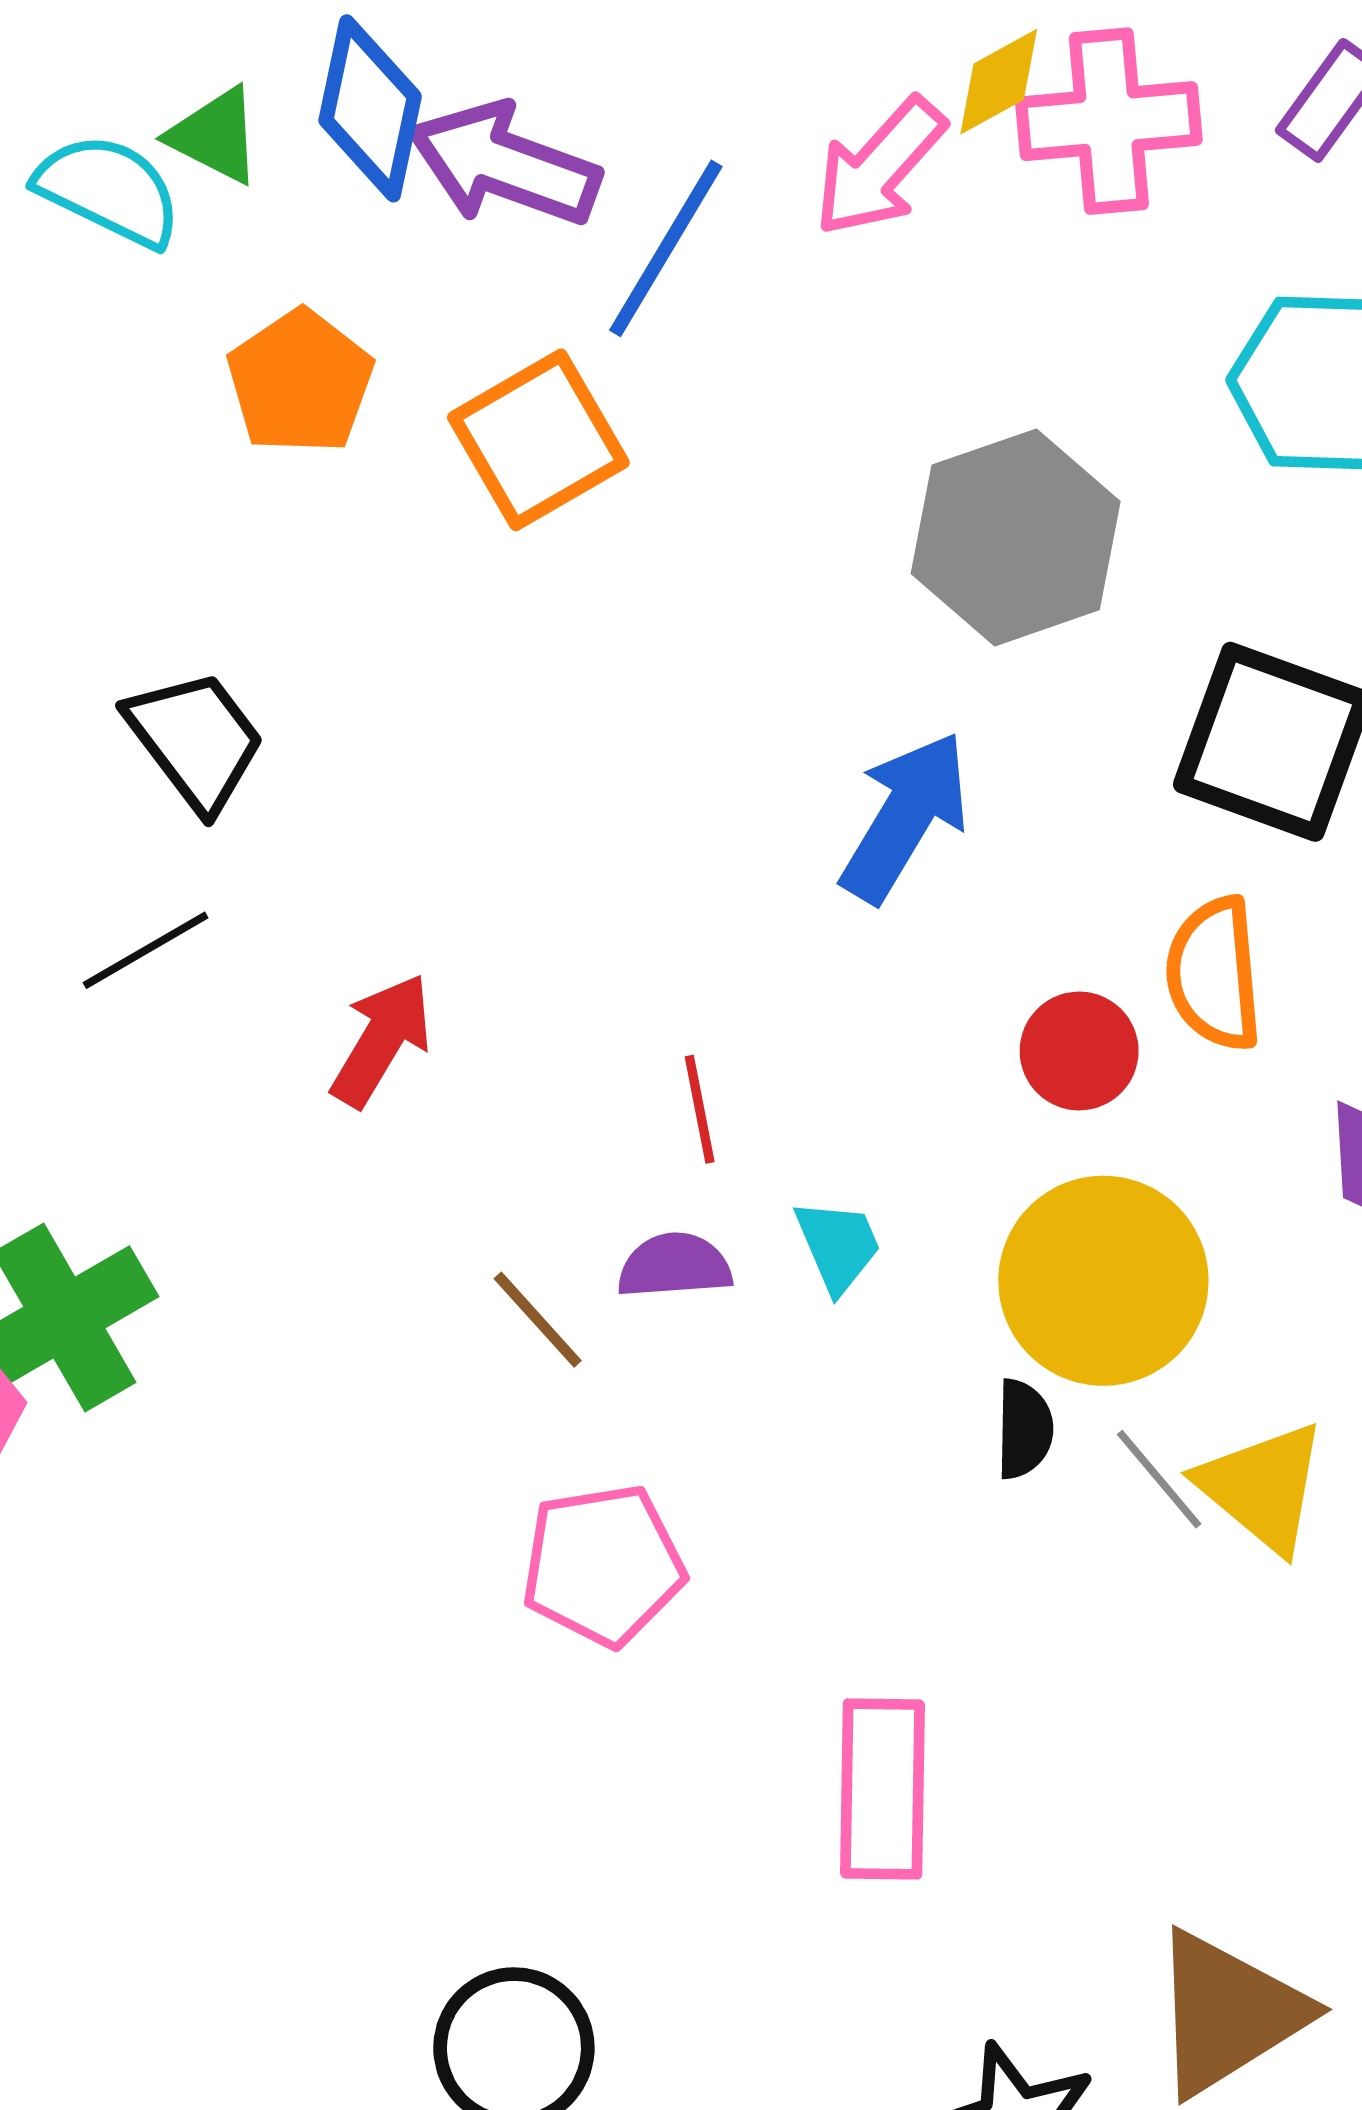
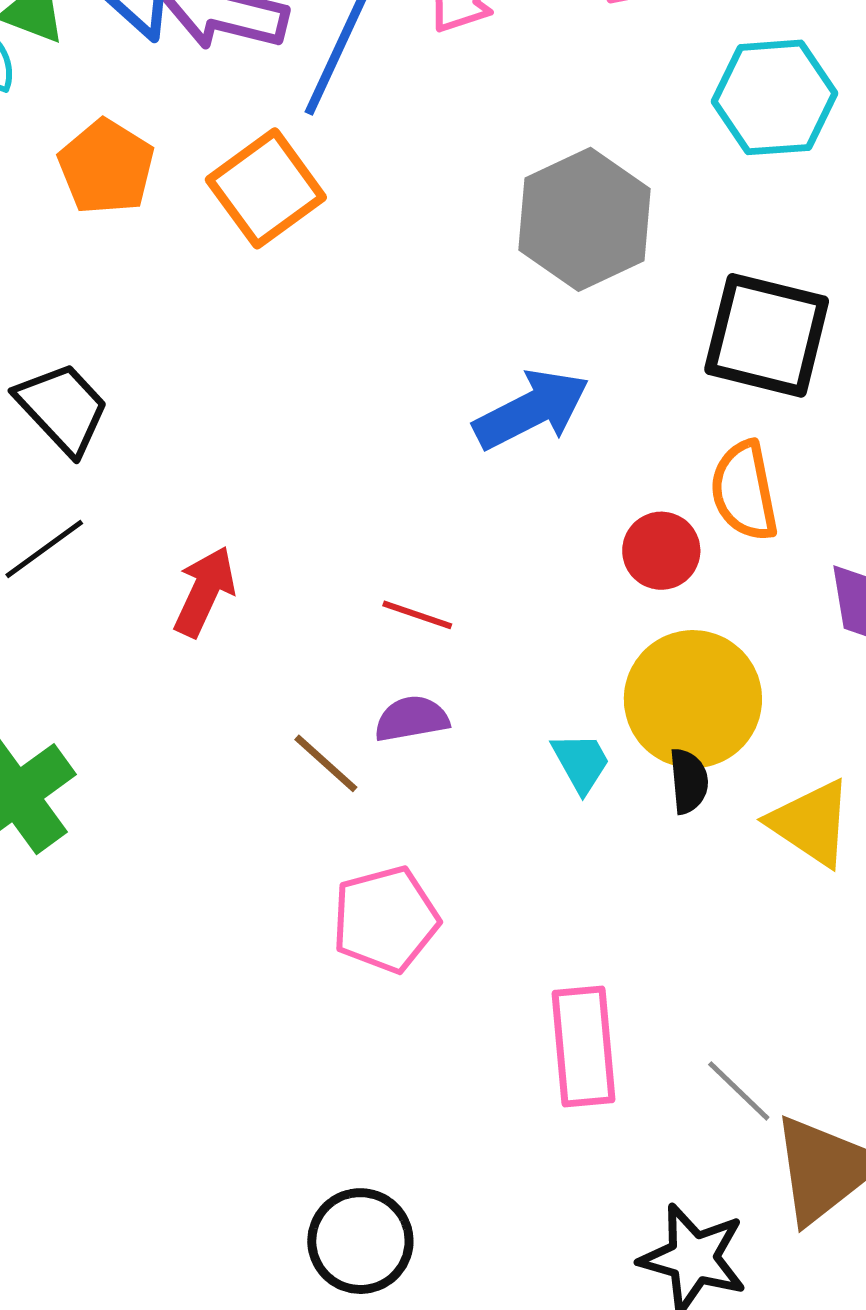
blue arrow: (905, 817) -> (531, 410), turned 38
red line: (700, 1109) -> (417, 615), turned -54
cyan trapezoid: (838, 1246) -> (581, 762), moved
black semicircle: (1024, 1429) -> (689, 781), moved
gray line: (1159, 1479) -> (739, 1091), moved

